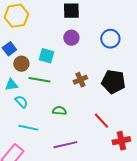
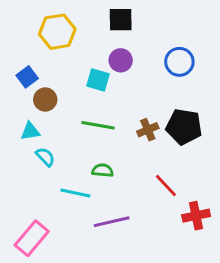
yellow hexagon: (16, 16) -> (57, 32), moved
cyan square: (46, 56) -> (98, 80), moved
green line: (39, 80) -> (98, 125), moved
brown cross: (80, 80) -> (148, 130), moved
cyan line: (28, 128) -> (75, 193), moved

